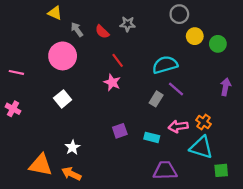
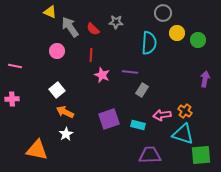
gray arrow: (77, 30) -> (70, 27), size x1.5
pink circle: (63, 56) -> (57, 51), size x0.6
red line: (118, 60) -> (91, 55), moved, turned 40
cyan semicircle: (165, 65) -> (149, 43), moved, turned 110
purple line: (176, 89) -> (130, 72), moved, turned -35
pink cross: (13, 109) -> (12, 99), turned -32
purple square: (120, 131) -> (109, 119), size x1.5
green square: (221, 170) -> (201, 155), size x1.5
orange arrow: (71, 174) -> (65, 112), moved

